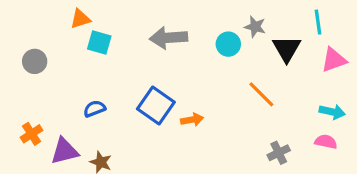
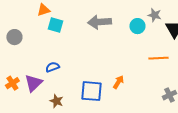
orange line: (261, 94) -> (158, 58), turned -48
blue square: (156, 105) -> (91, 91), moved, turned -30
orange arrow: (192, 120) -> (118, 82), moved, turned -48
purple triangle: (65, 151) -> (33, 83), moved, turned -30

